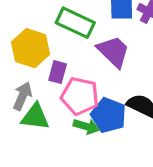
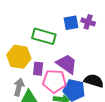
purple trapezoid: (113, 51) -> (67, 64), moved

